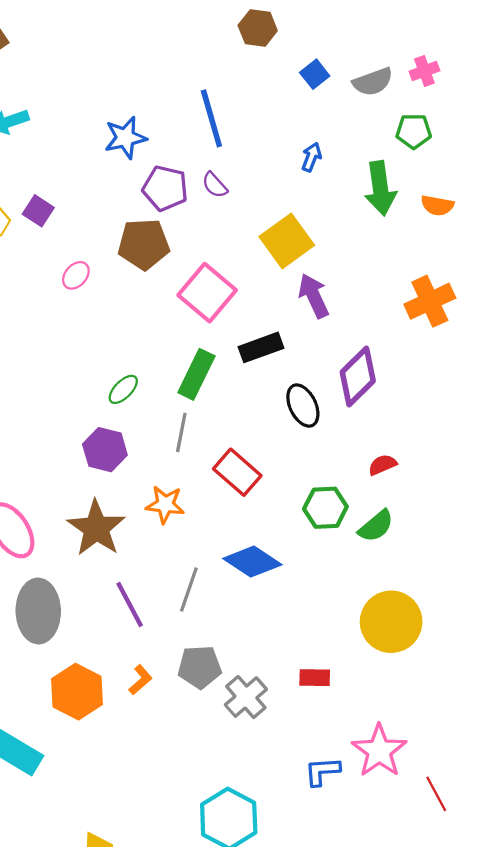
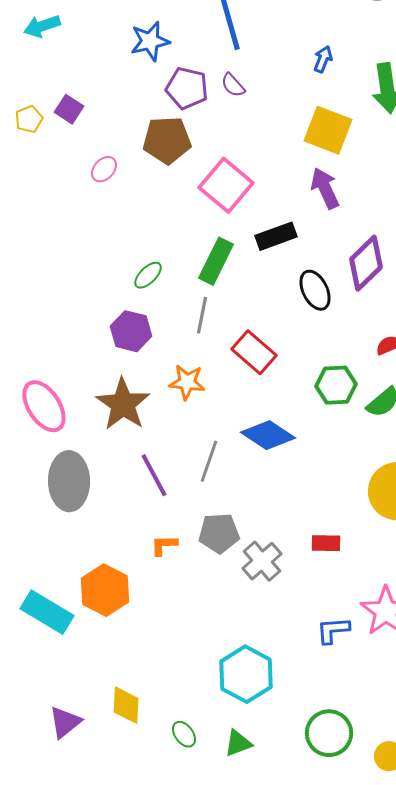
yellow square: (287, 241) -> (328, 130), moved, turned -33
orange L-shape: (140, 680) -> (164, 545), turned -140
orange hexagon: (77, 692) -> (105, 590), moved

